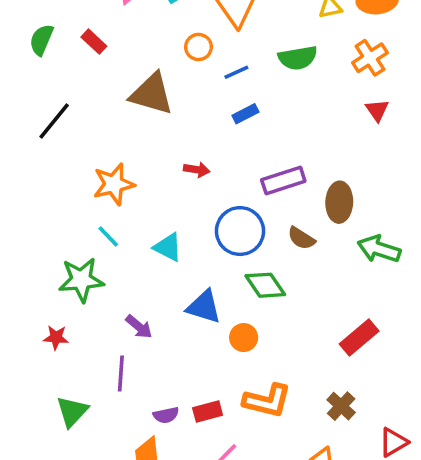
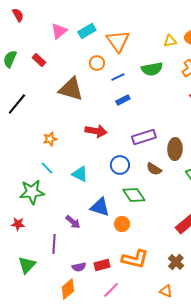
red arrow: (197, 170) -> (96, 131), size x1.5
orange star: (114, 184) -> (50, 139), size x0.6
blue circle: (240, 231) -> (120, 165), size x0.7
purple arrow: (139, 327) -> (73, 222), moved

